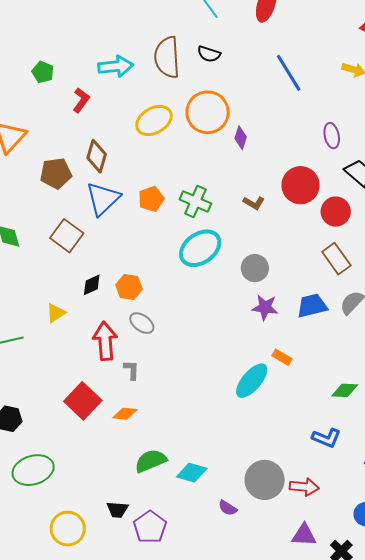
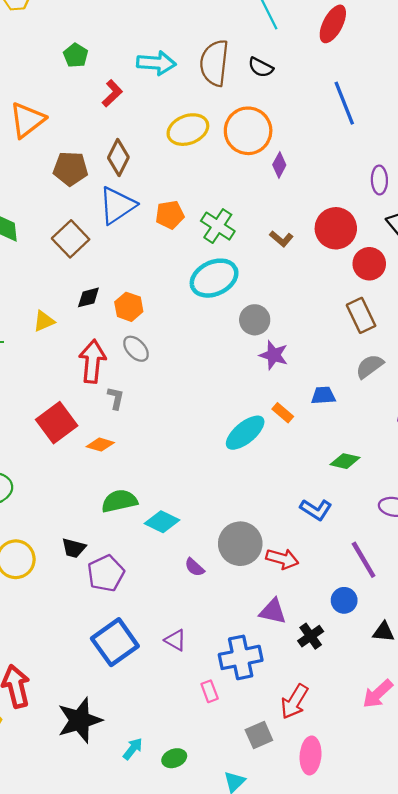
gray circle: (255, 268) -> (255, 320), moved
blue trapezoid: (312, 306) -> (323, 395), moved, size x0.7

